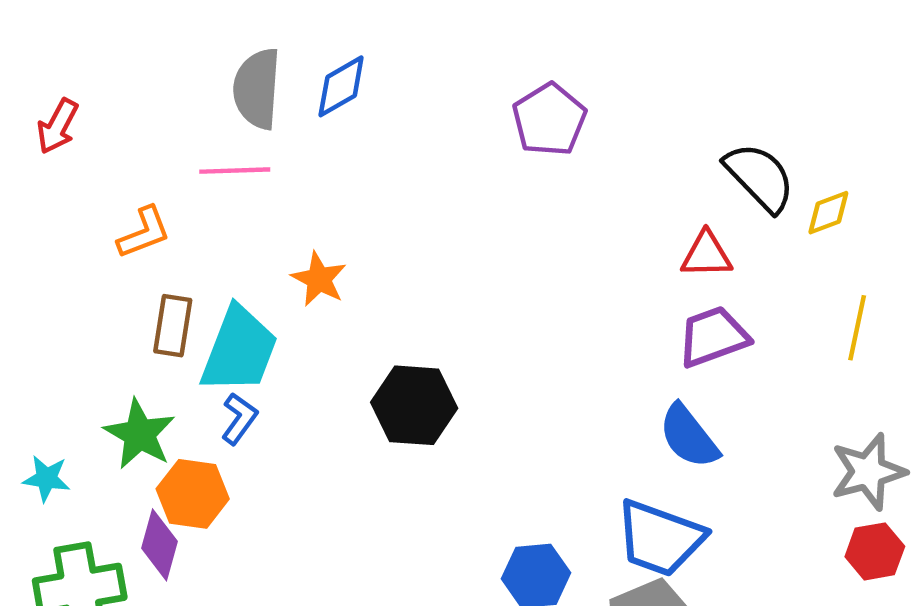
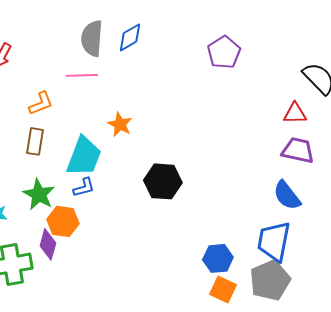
brown rectangle: (173, 326) -> (35, 141), moved
purple trapezoid: (713, 337) -> (298, 150), turned 32
blue L-shape: (239, 419) -> (84, 187), turned 40
blue trapezoid: (660, 538) -> (274, 241), turned 81

